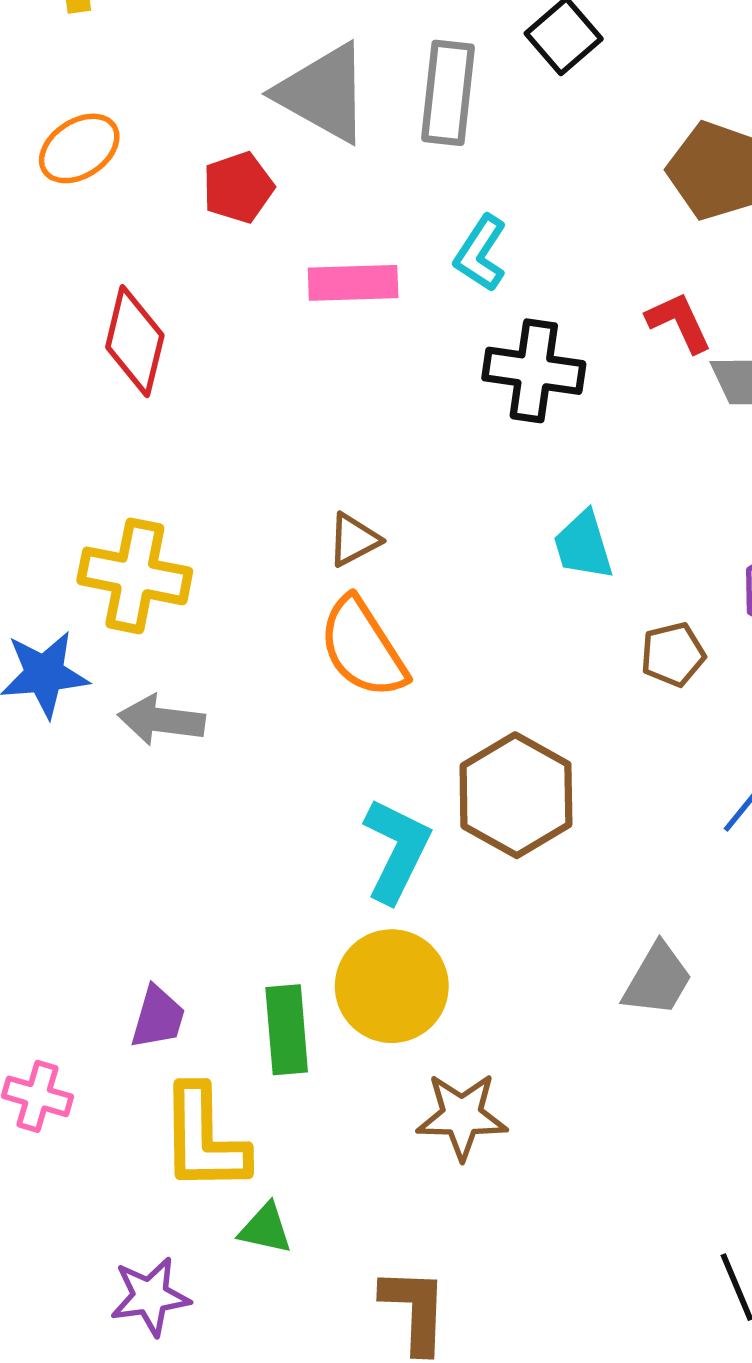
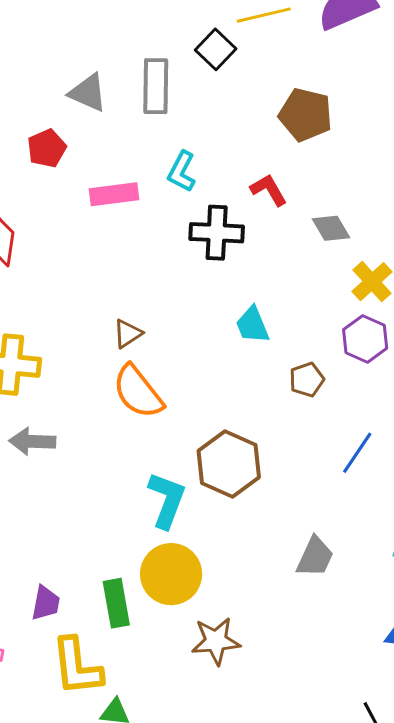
gray triangle: (323, 93) -> (88, 93), size x0.7
red L-shape: (679, 322) -> (269, 190), moved

